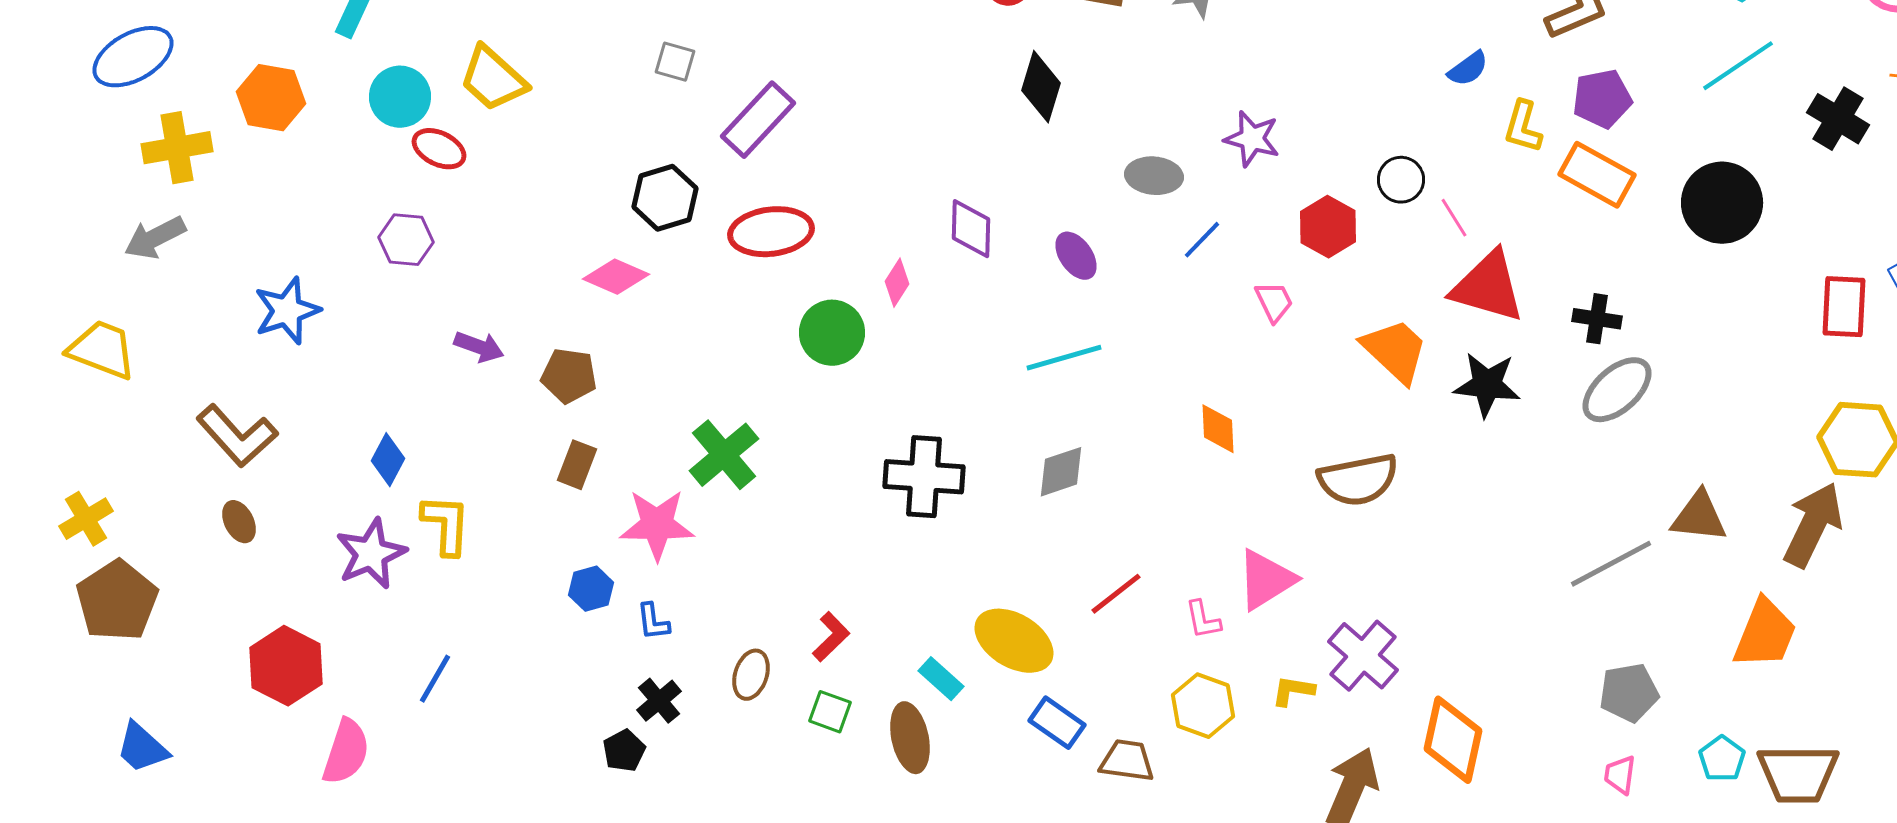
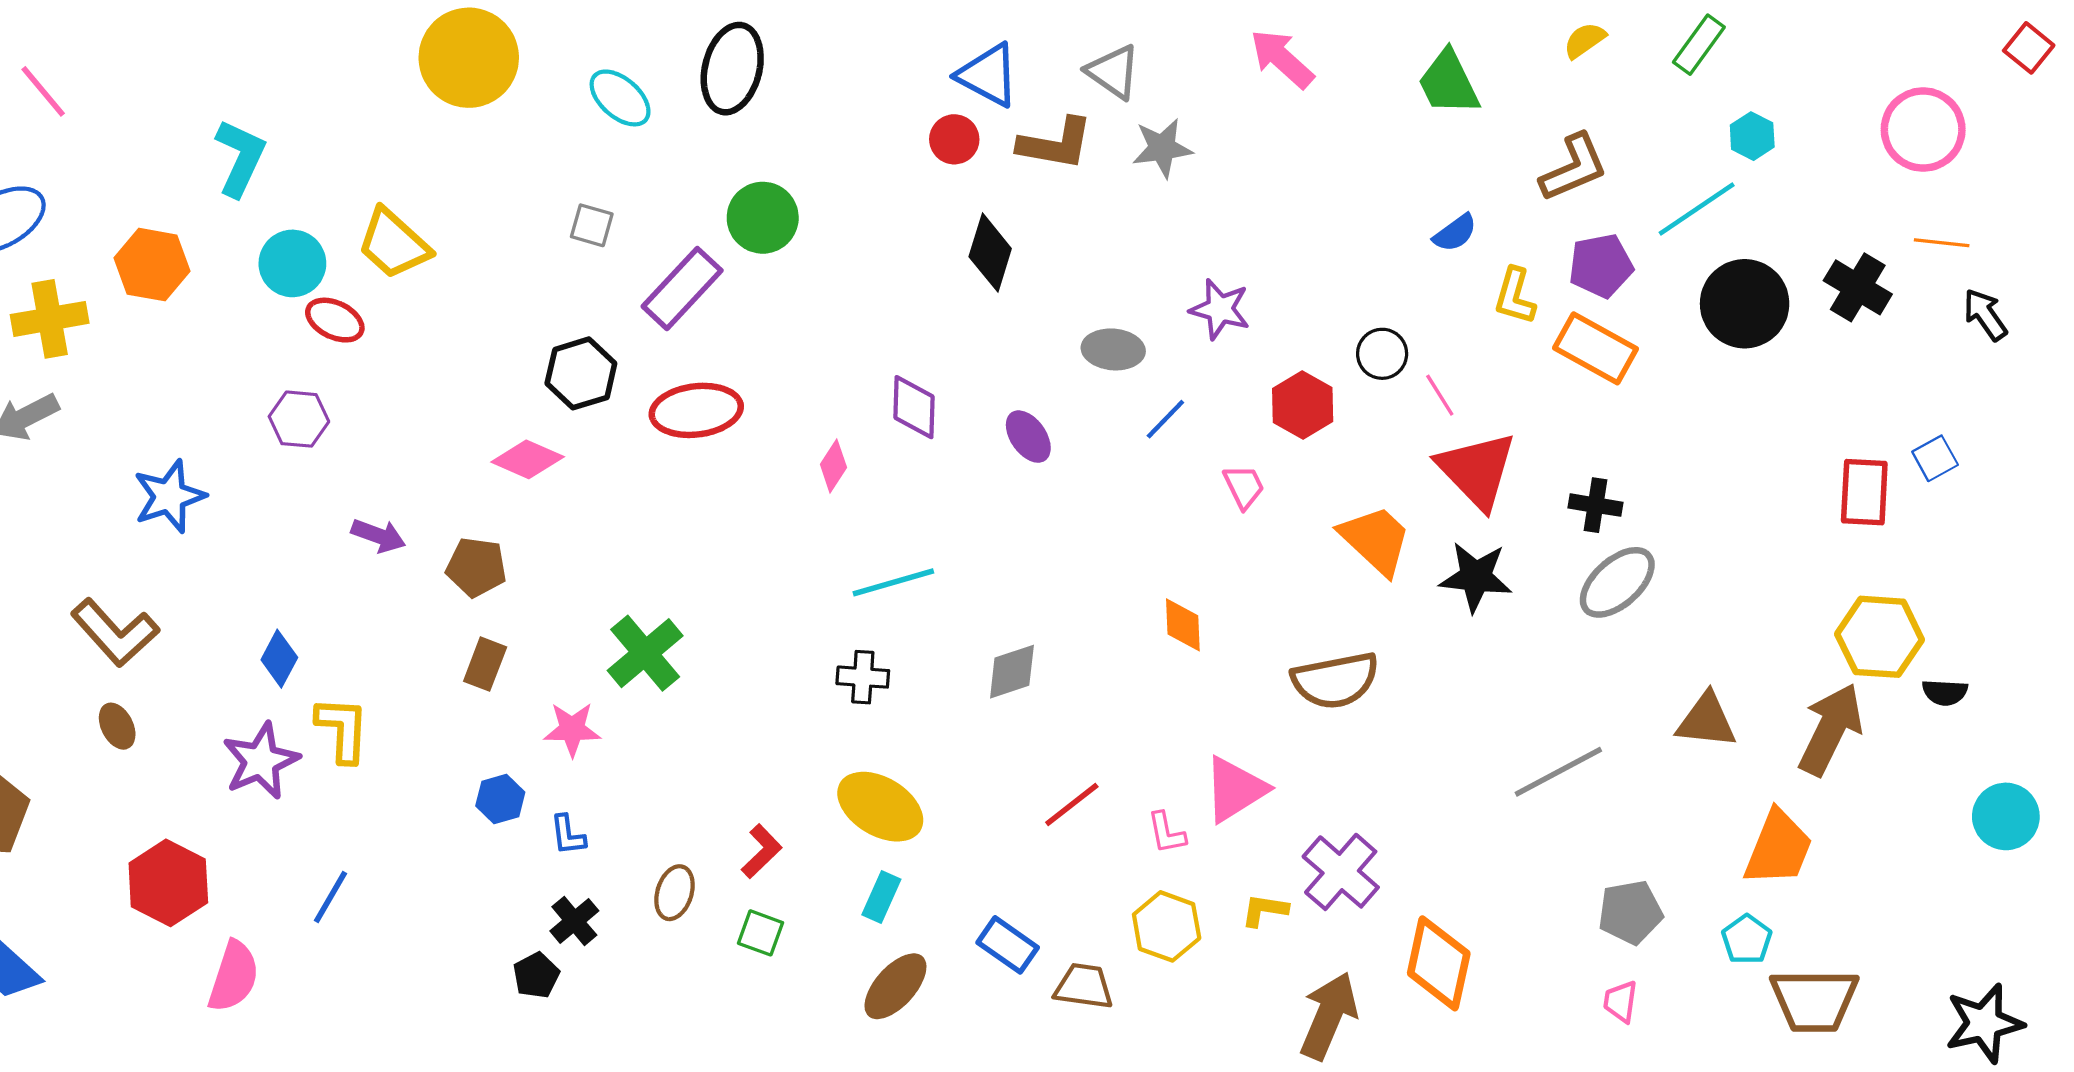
cyan line: (1738, 66) -> (1697, 209), moved
black circle: (1722, 203) -> (1745, 304), moved
red triangle: (1488, 287) -> (1477, 470), turned 30
green circle: (832, 333) -> (763, 218), moved
cyan line: (1064, 358) -> (893, 582), moved
black cross: (924, 477) -> (863, 677), size x0.6
pink star: (657, 525) -> (572, 729), size x0.7
gray line: (1611, 564) -> (1558, 772), moved
yellow ellipse: (1014, 641) -> (880, 807), moved
cyan rectangle: (941, 679) -> (881, 897), turned 72
brown ellipse: (910, 738) -> (895, 986), moved, turned 54
cyan pentagon: (1722, 759) -> (1747, 939), moved

